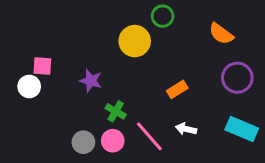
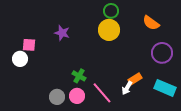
yellow circle: (135, 41) -> (109, 30), moved
purple star: (91, 81) -> (62, 33), moved
orange rectangle: (177, 89) -> (135, 79), moved
white arrow: (186, 129) -> (127, 88), turned -72

